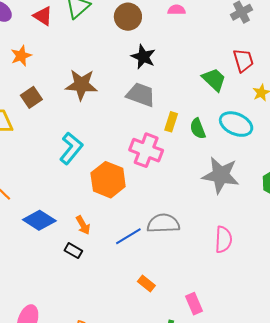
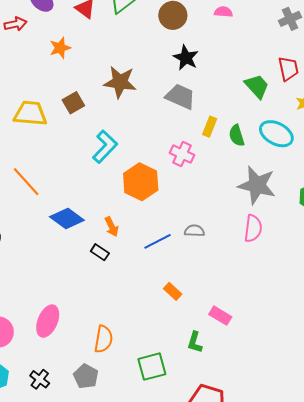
brown square: (31, 97) -> (73, 103), moved
pink cross: (146, 150) -> (182, 154), size x0.7
gray semicircle: (163, 223) -> (194, 231), size x0.6
pink semicircle: (223, 239) -> (253, 228), moved
pink rectangle: (194, 304) -> (220, 316), turned -40

